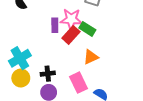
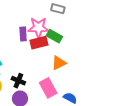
red rectangle: (71, 35) -> (39, 43), turned 36
black cross: (48, 74) -> (18, 81), turned 32

